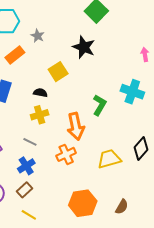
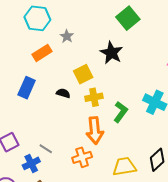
yellow cross: (40, 115) -> (94, 97), moved
gray line: (30, 142) -> (46, 149), moved
blue cross: (26, 166) -> (31, 163), moved

